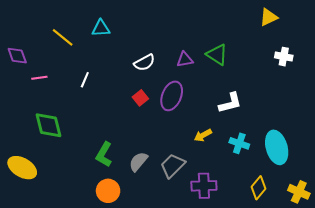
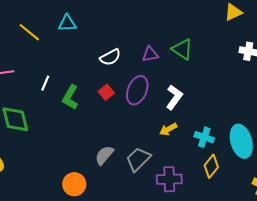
white line: (85, 80) -> (45, 83), moved
white L-shape: (230, 103) -> (174, 97), moved, turned -40
green L-shape: (104, 154) -> (70, 97), moved
yellow diamond: (258, 188) -> (211, 166), moved

